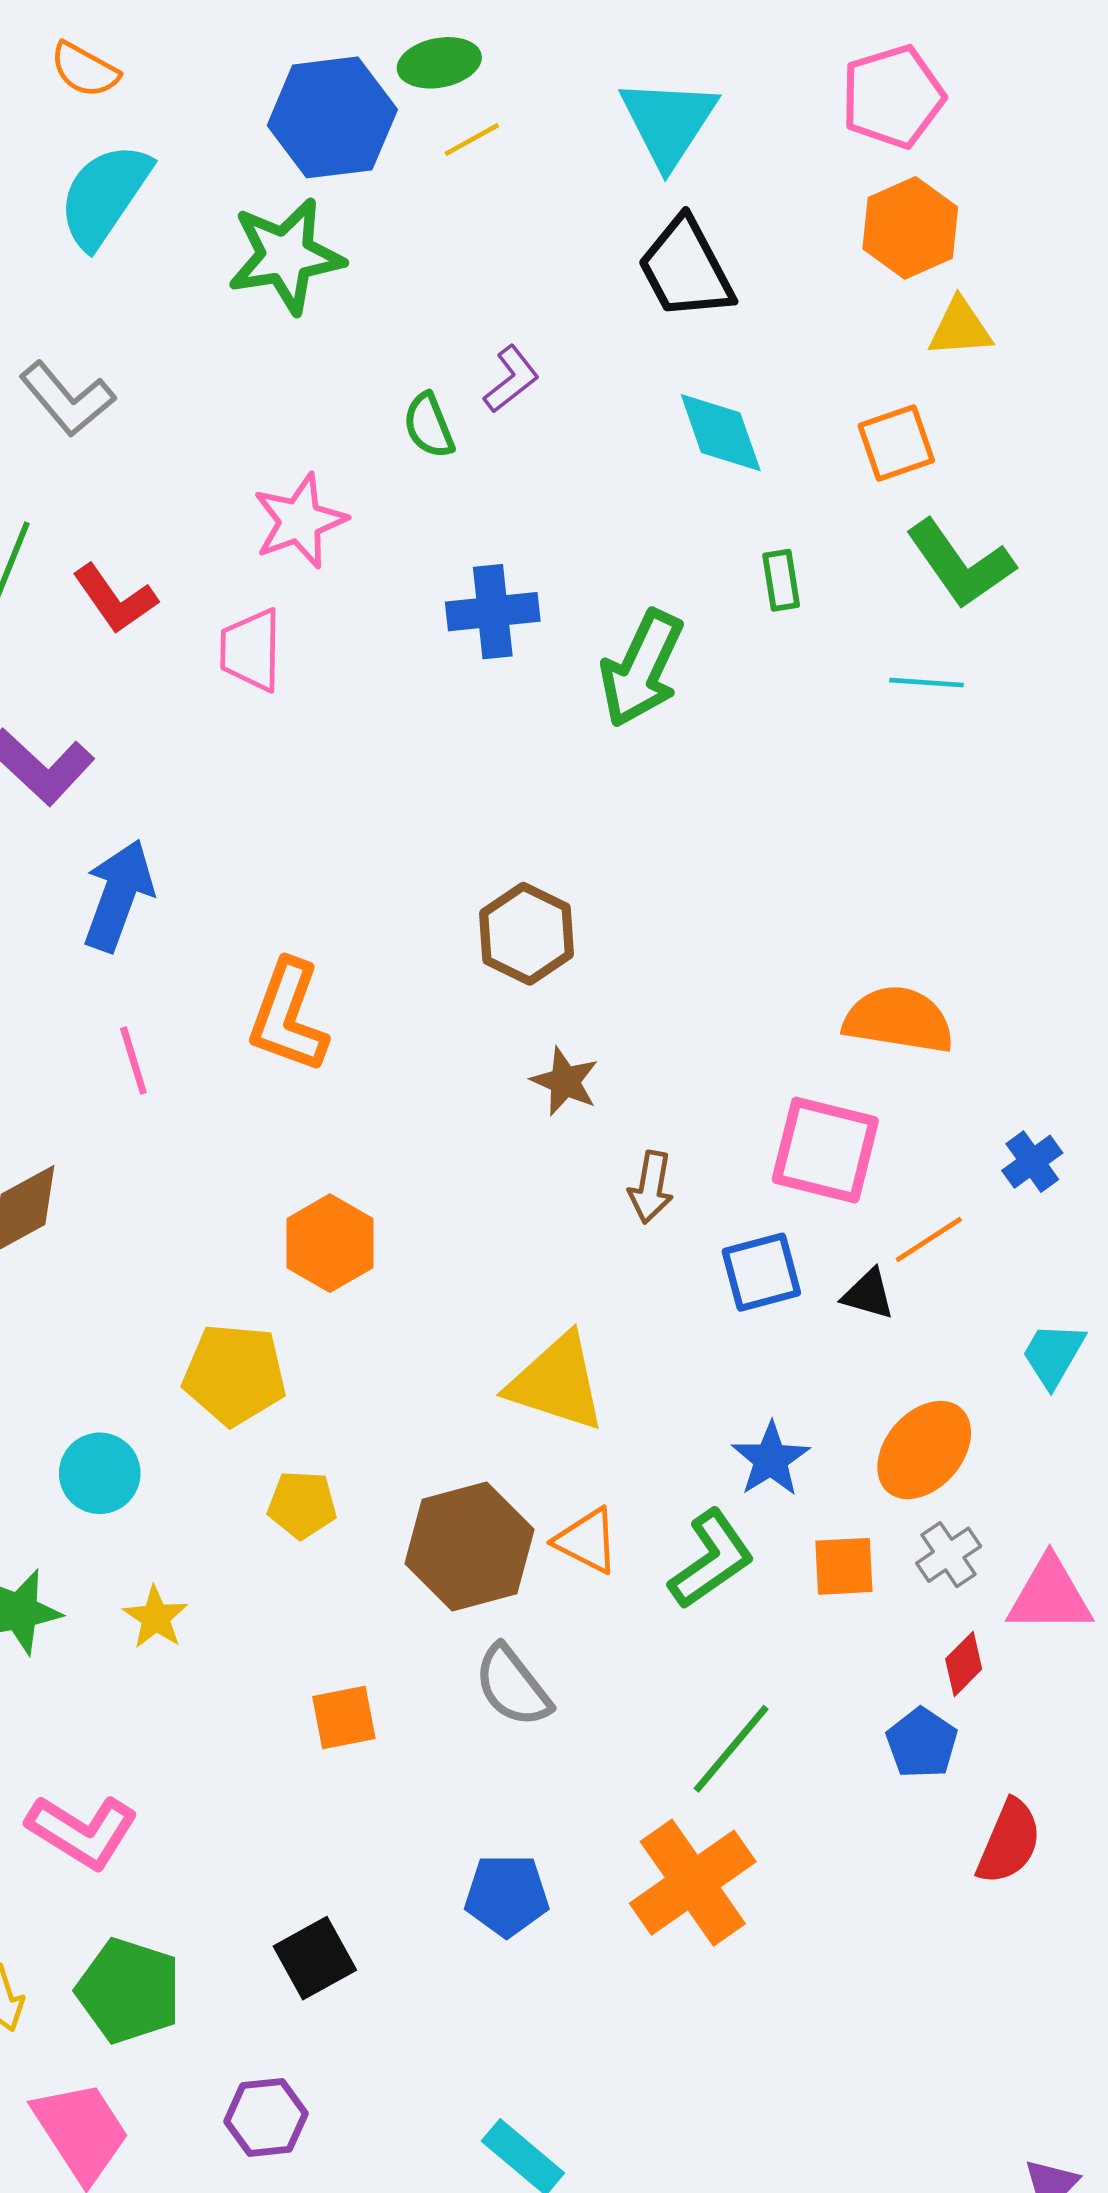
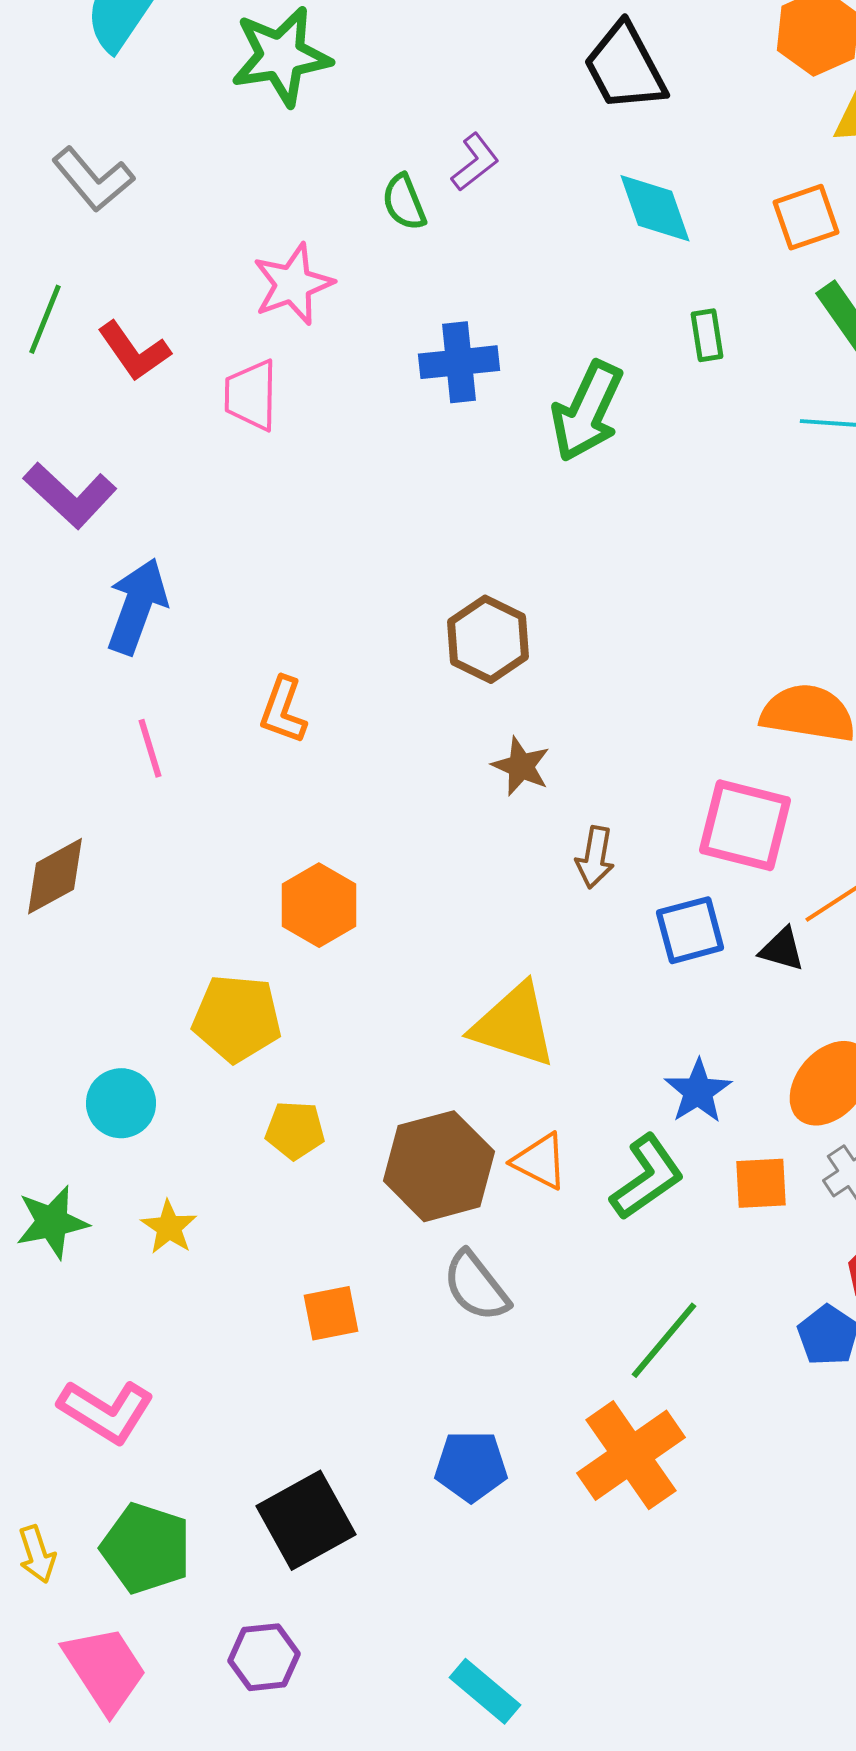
orange L-shape: (288, 1016) -> (283, 710), size x0.7
black square: (315, 1958) -> (306, 1520), size x1.4

